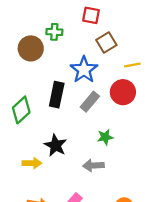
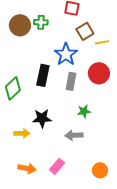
brown circle: (31, 48) -> (20, 25), moved
yellow line: (132, 65) -> (102, 42), moved
gray rectangle: (90, 102) -> (71, 81), turned -30
black star: (56, 145) -> (42, 118), turned -30

